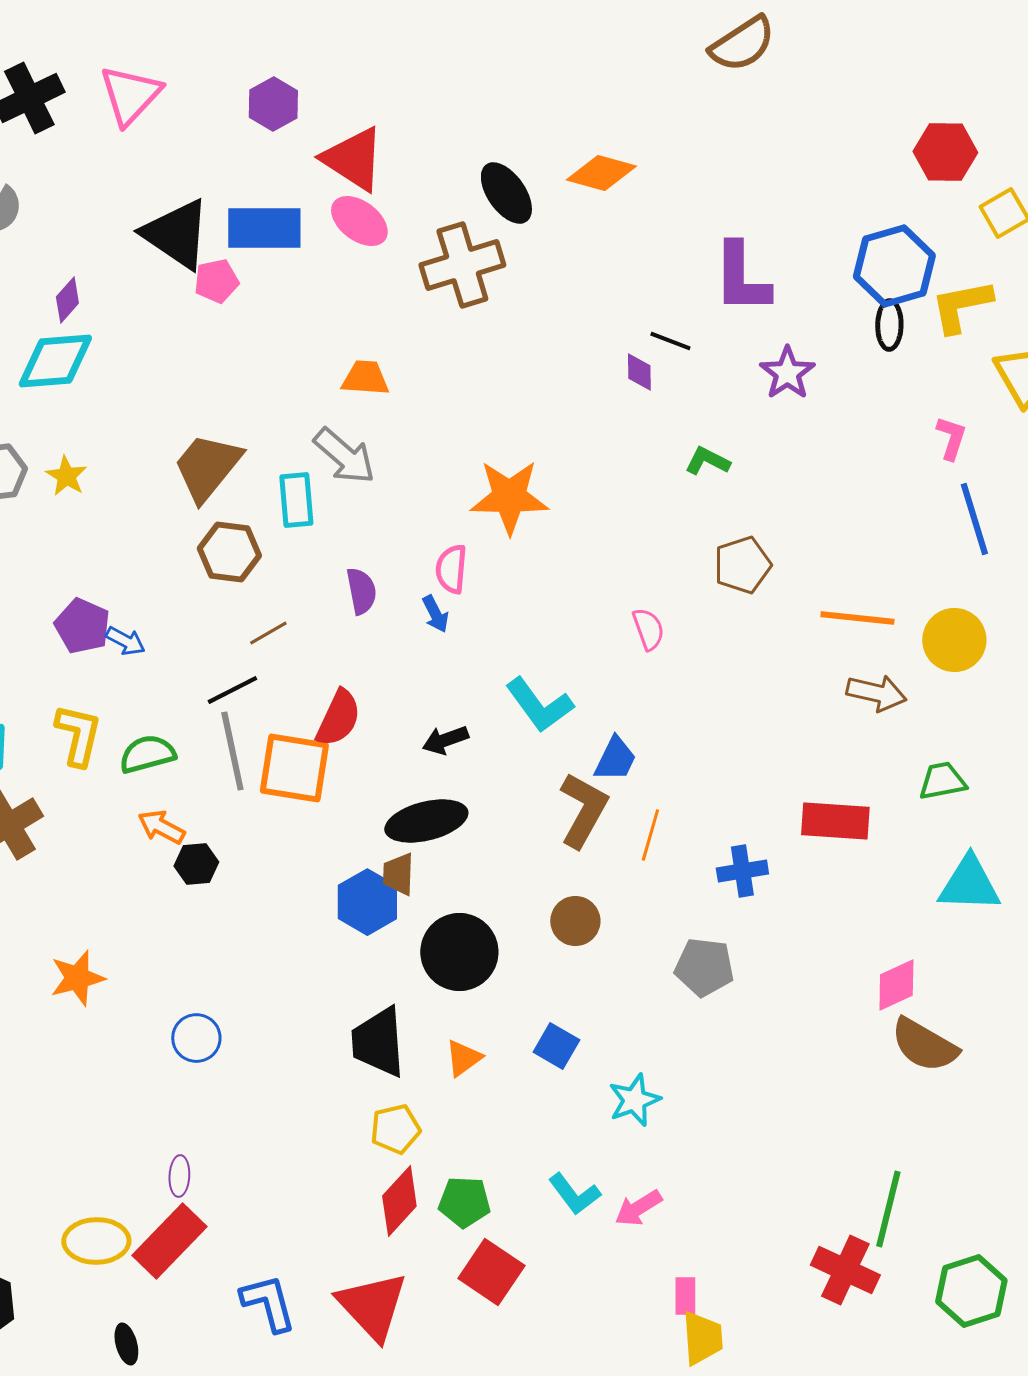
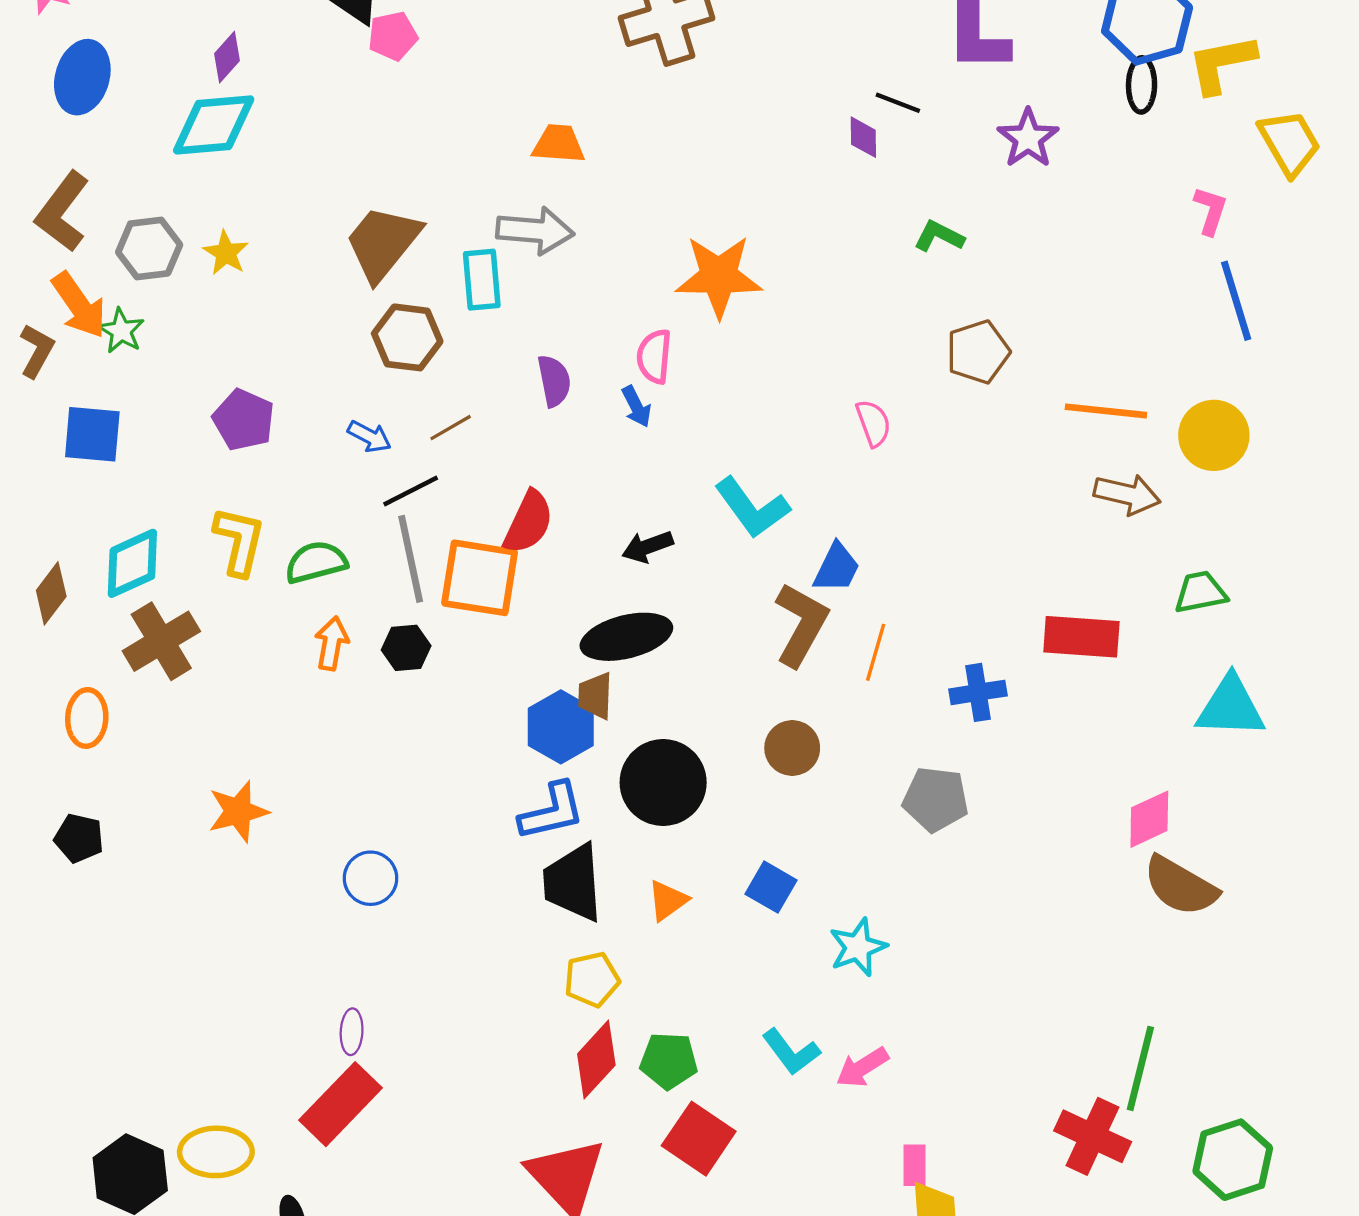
gray arrow: (344, 456) -> (535, 231), turned -36
blue arrow: (125, 641) -> (369, 436), moved
orange arrow: (161, 827) -> (332, 643), turned 72
black hexagon: (196, 864) -> (406, 648), moved
yellow ellipse: (96, 1241) -> (216, 1152), moved
blue L-shape: (268, 1303) -> (552, 811), moved, turned 92

